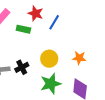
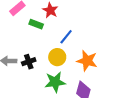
blue line: (54, 22) -> (66, 37), moved
orange star: (79, 58) -> (87, 61), size x1.5

